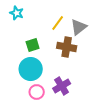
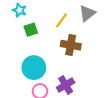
gray triangle: (79, 27) -> (87, 13), moved
green square: (33, 45) -> (31, 30), moved

